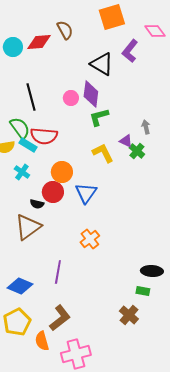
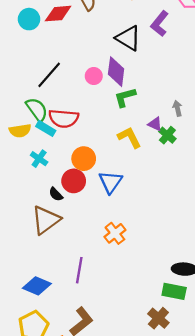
black line: (31, 97) -> (49, 75), turned 56
black semicircle: (37, 204) -> (56, 194), turned 32
green rectangle: (143, 291) -> (174, 291), size x1.5

